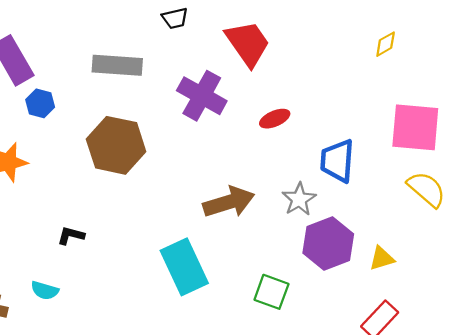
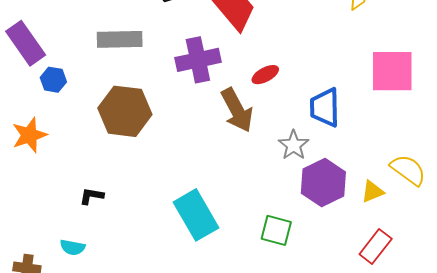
purple cross: (202, 96) -> (198, 60), turned -36
yellow semicircle: (427, 189) -> (408, 170), moved
brown arrow: (229, 202) -> (237, 110), moved, turned 84

